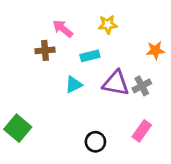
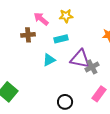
yellow star: (108, 25) -> (66, 16), moved
gray cross: (142, 86) -> (92, 67), moved

